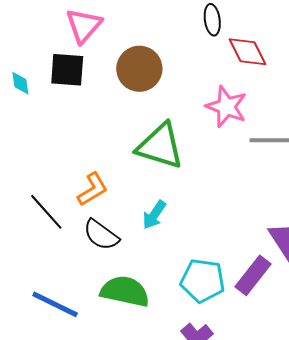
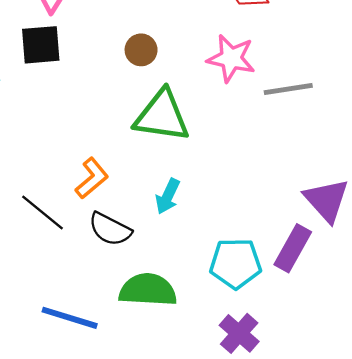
brown circle: (139, 69) -> (141, 50), moved, size x0.6

